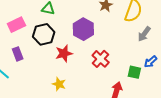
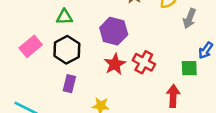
red star: (64, 53) -> (115, 64), moved
purple rectangle: (18, 54) -> (69, 84), moved, turned 48

